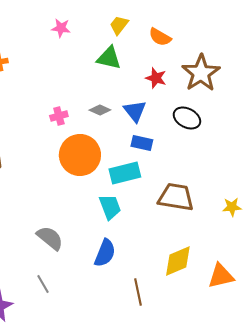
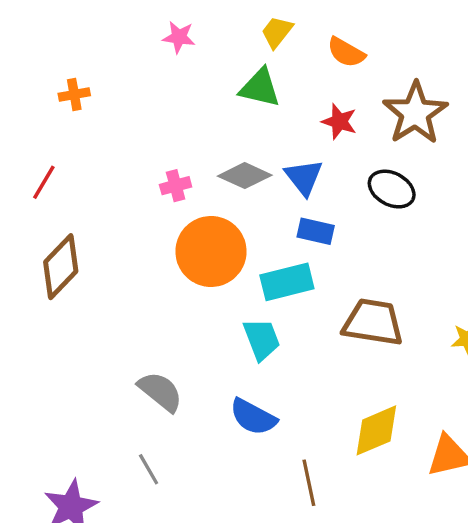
gray diamond: (100, 110) -> (245, 176), size x1.4
blue semicircle: (105, 253) -> (253, 417), turned 96

